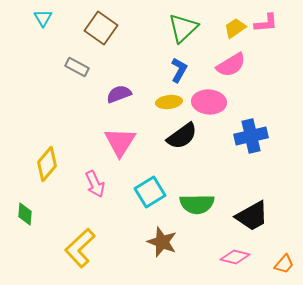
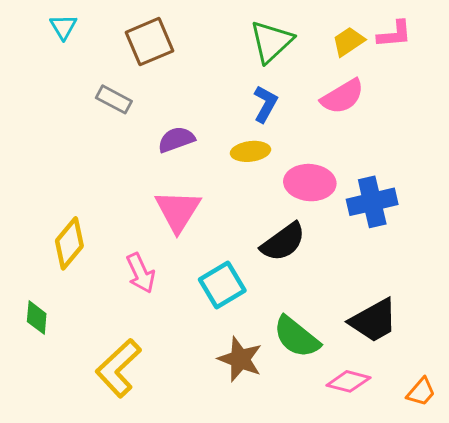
brown square: (101, 28) -> (150, 42), turned 32
pink ellipse: (209, 102) -> (310, 183), moved
black semicircle: (182, 136) -> (283, 242), moved
green semicircle: (197, 204) -> (296, 337), moved, turned 40

